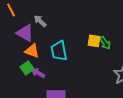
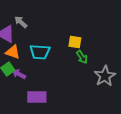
green arrow: (105, 43) -> (82, 57), moved
cyan trapezoid: (59, 51) -> (40, 52), turned -75

